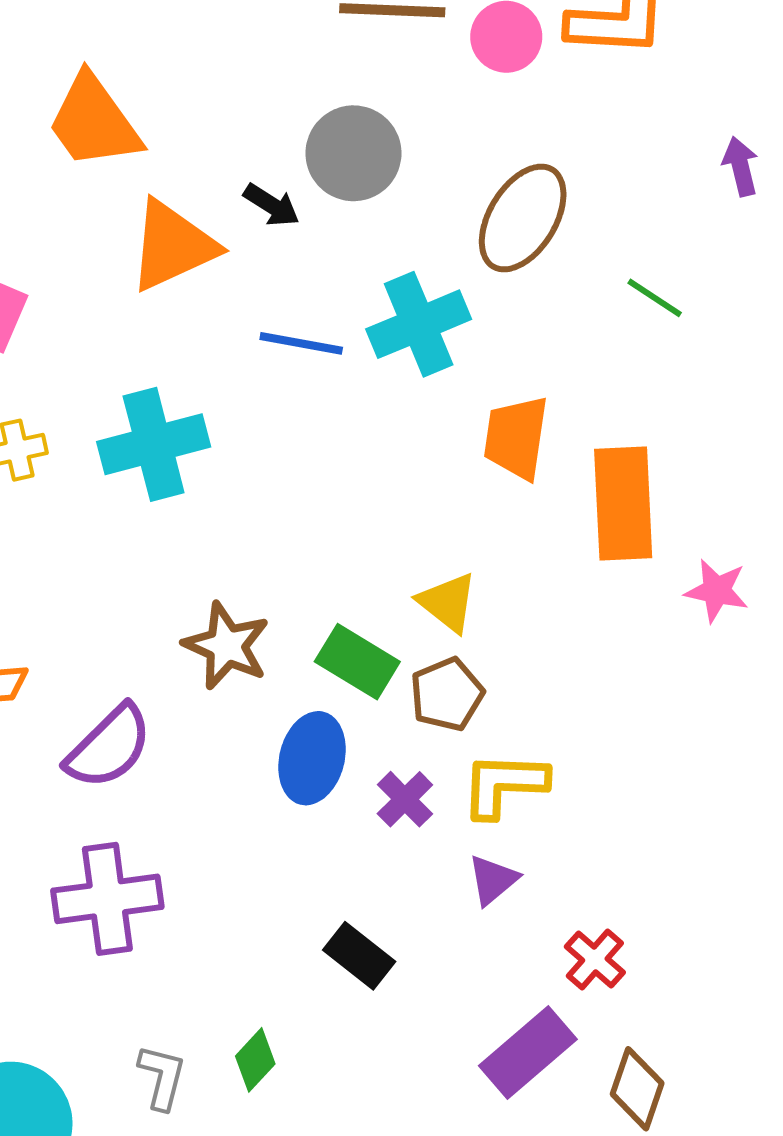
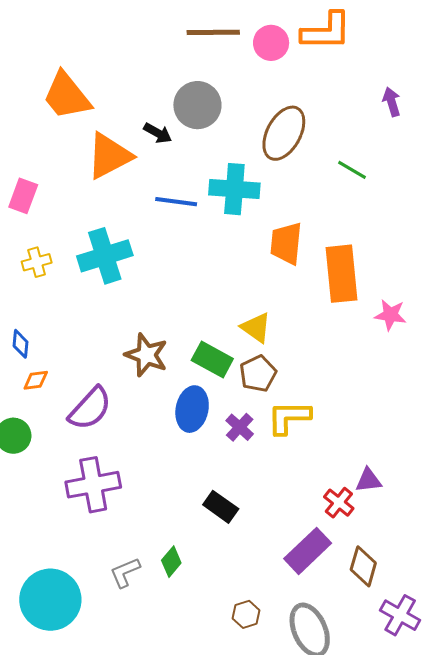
cyan cross: (419, 324) -> (234, 189), turned 30
purple triangle: (493, 880) -> (368, 480), moved, turned 36
gray L-shape: (162, 1077) -> (125, 572), turned -124

